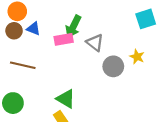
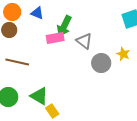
blue triangle: (33, 29) -> (37, 13), moved
green triangle: (66, 99) -> (39, 96), moved

